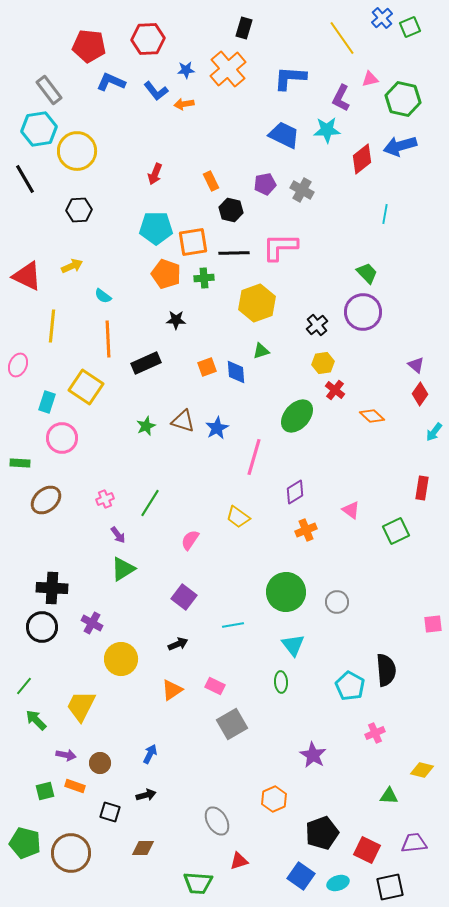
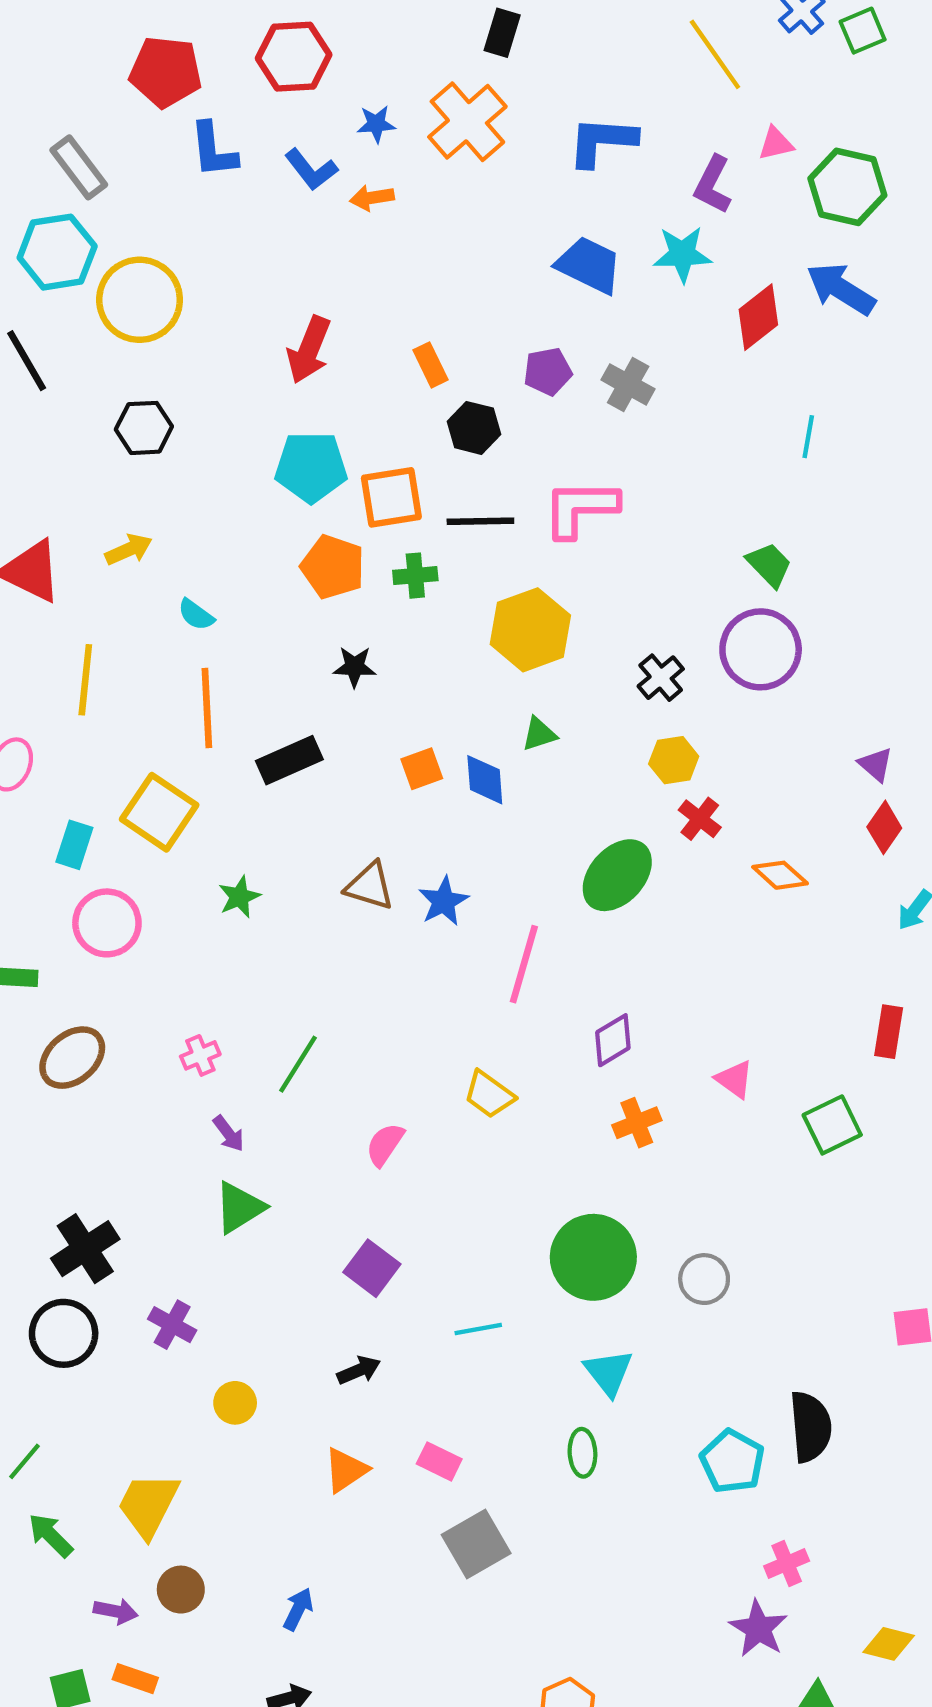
blue L-shape: (111, 82) -> (213, 150), turned -120
blue arrow: (400, 146) -> (841, 289), turned 48
red arrow: (155, 174) -> (309, 350), size x1.4
green star: (146, 426) -> (239, 897), moved
black cross: (52, 588) -> (85, 1249), turned -36
yellow circle: (121, 659) -> (235, 1403), size x0.6
purple star: (313, 755) -> (758, 1629), moved
brown circle: (100, 763) -> (181, 1590), moved

